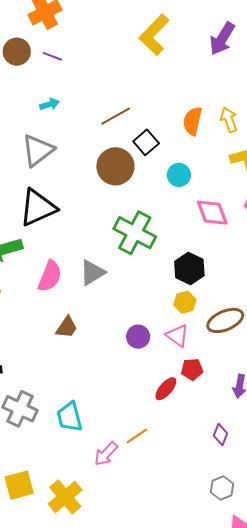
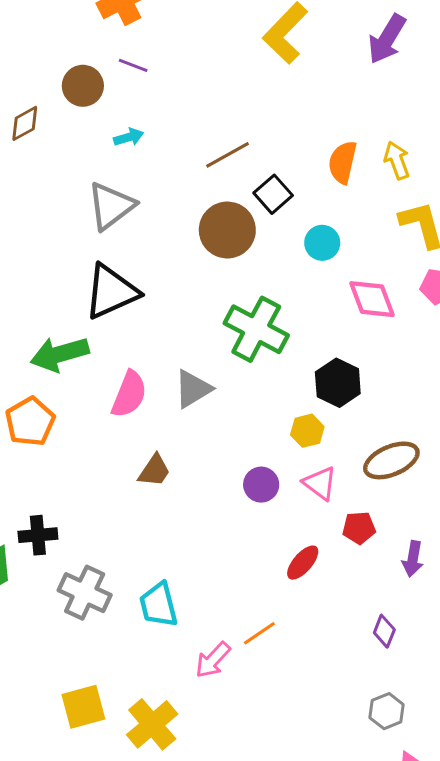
brown circle: (17, 52) -> (83, 86), moved
yellow hexagon: (185, 302) -> (307, 431), moved
red pentagon: (192, 369) -> (359, 528), moved

